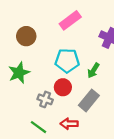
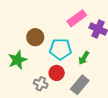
pink rectangle: (70, 20) -> (77, 18), moved
brown circle: (26, 36) -> (35, 37), moved

